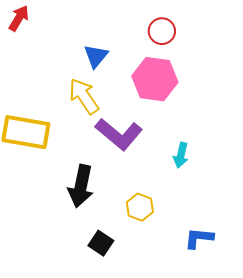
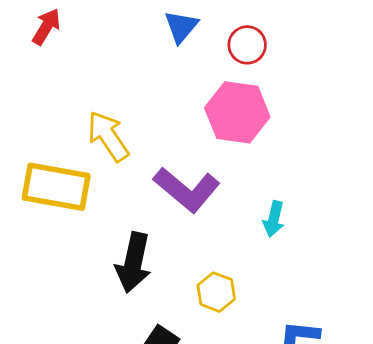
blue triangle: (96, 56) -> (181, 27), moved
yellow arrow: (84, 96) -> (108, 136), moved

